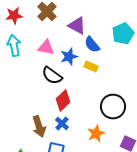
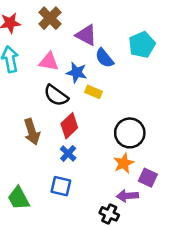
blue star: (69, 57) -> (77, 73), turned 30
yellow rectangle: (91, 67) -> (93, 92), moved
brown arrow: (39, 127) -> (32, 132), moved
orange star: (96, 134) -> (124, 163), moved

